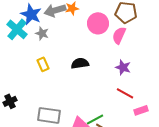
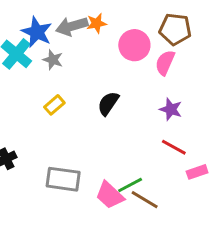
black semicircle: (80, 63) -> (108, 103), turned -48
yellow rectangle: (43, 64) -> (54, 105), turned 72

